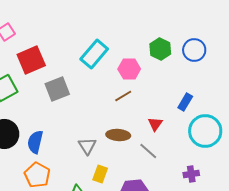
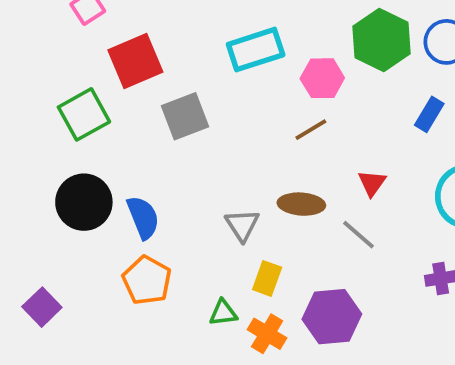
green hexagon: (160, 49) -> (381, 40), size x1.4
cyan rectangle: (94, 54) -> (256, 50), turned 32
blue rectangle: (185, 102) -> (429, 114), moved
blue semicircle: (35, 142) -> (143, 217), turned 145

